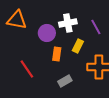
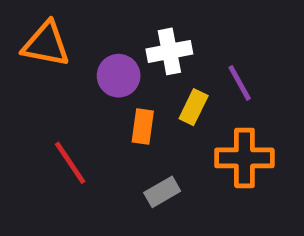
purple line: (96, 27) -> (240, 83), moved

